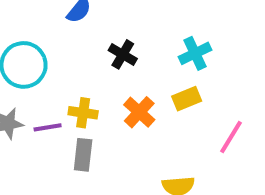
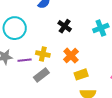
yellow rectangle: (187, 99) -> (81, 74), moved
gray rectangle: (83, 155) -> (41, 75), turned 42

